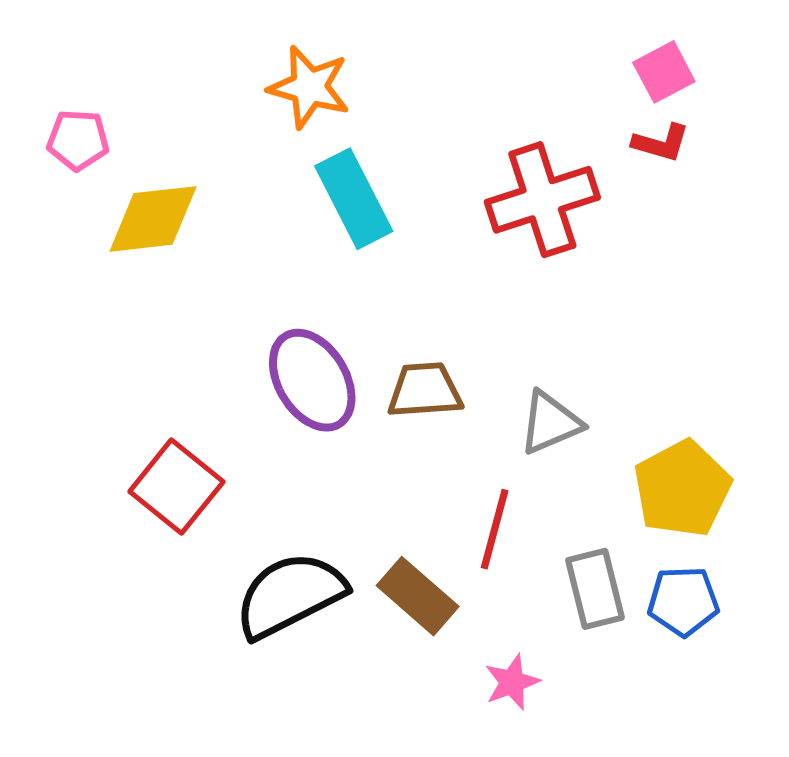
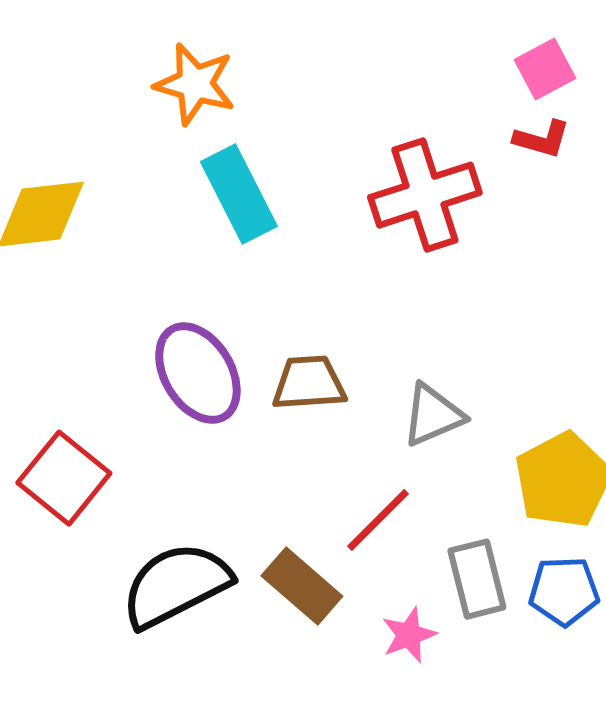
red line: (495, 529) -> (378, 520), turned 30
pink star: (512, 682) -> (409, 635), moved

